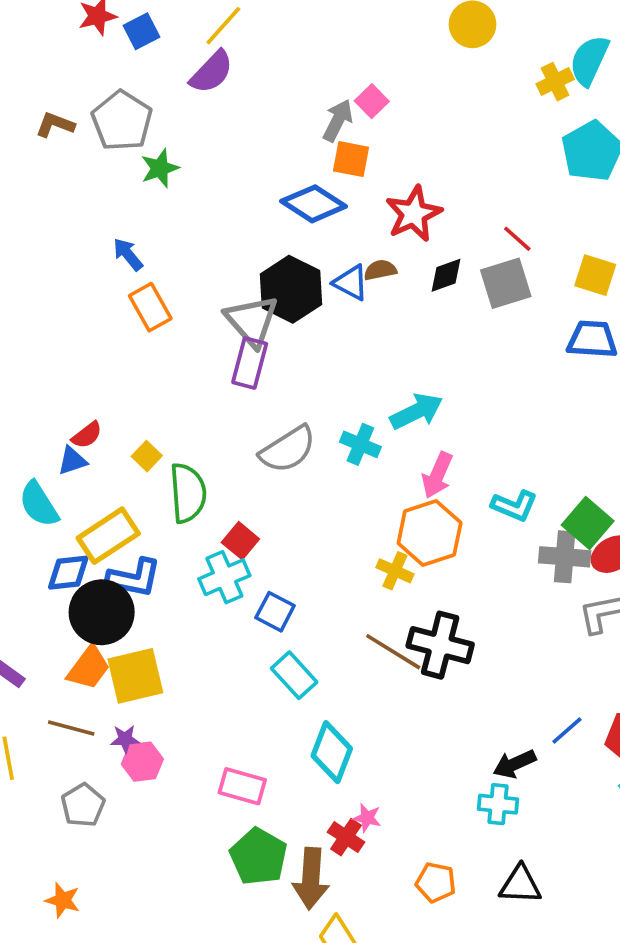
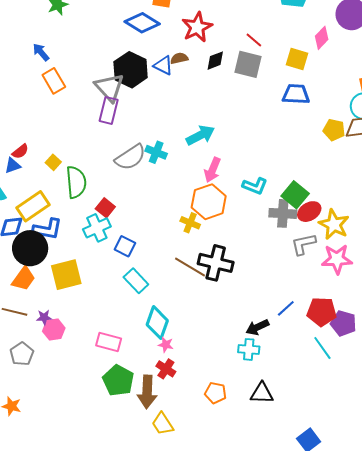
gray square: (506, 283) -> (248, 64), turned 32
cyan cross: (360, 444) -> (156, 152), moved
yellow square: (135, 676) -> (66, 275), moved
pink star: (367, 818) -> (166, 345), moved

